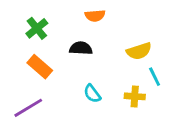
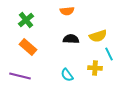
black semicircle: (81, 48) -> (71, 39), moved
cyan semicircle: (92, 94) -> (67, 75), moved
purple line: (28, 108) -> (20, 76), turned 45

